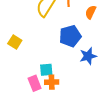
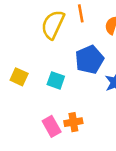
cyan square: (46, 70) -> (56, 80), moved, turned 32

